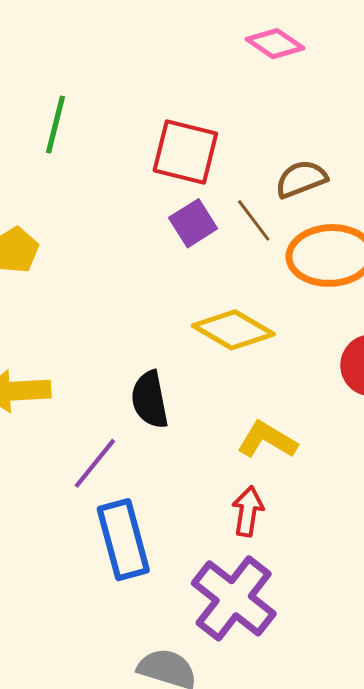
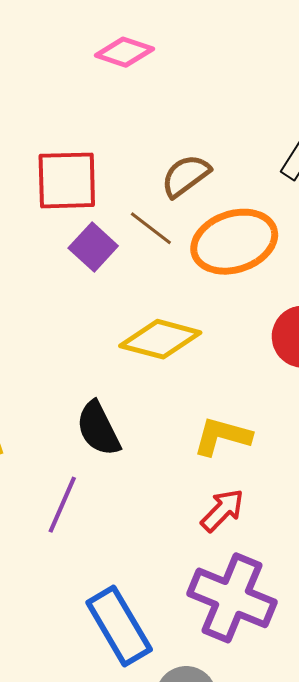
red arrow: (248, 511) -> (222, 510), turned 51
blue rectangle: (123, 540) -> (119, 626), moved

